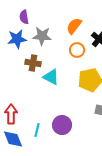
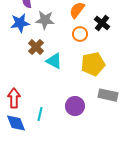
brown cross: (33, 63) -> (36, 47), turned 35
purple circle: (62, 125) -> (75, 106), moved

